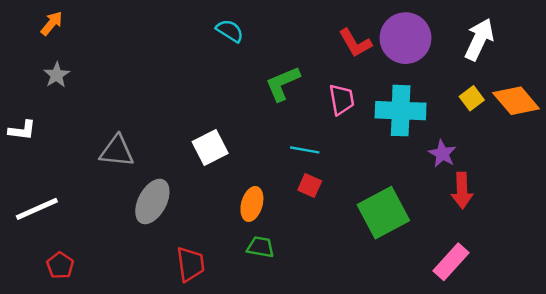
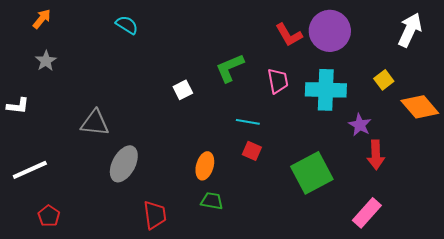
cyan semicircle: (230, 31) -> (127, 25), moved
white arrow: (479, 39) -> (410, 30), moved
orange diamond: (516, 101) -> (420, 107), moved
white square: (210, 147) -> (183, 90), moved, size x0.7

